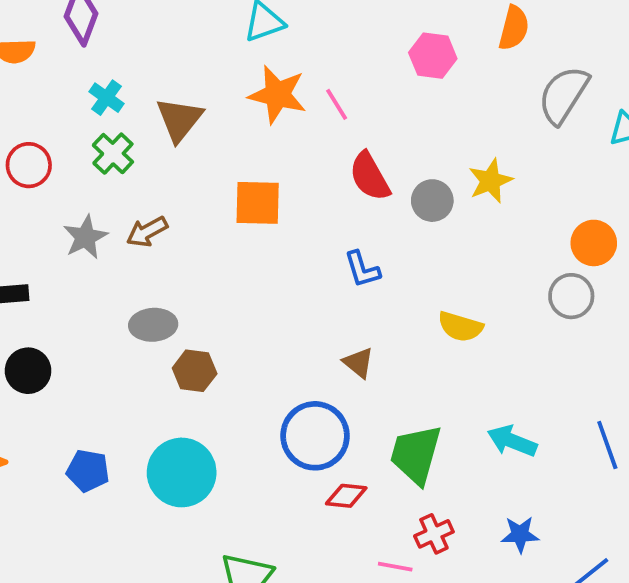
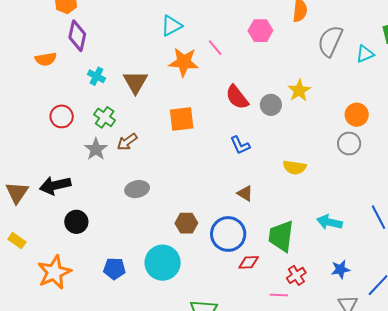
pink line: (337, 104) -> (215, 48), moved
green cross: (113, 154) -> (105, 117), moved
brown hexagon: (195, 371) -> (186, 223), moved

